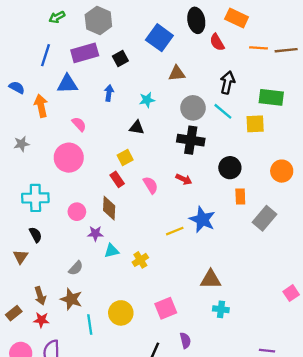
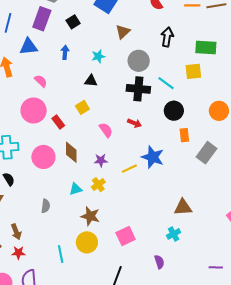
purple rectangle: (85, 53) -> (42, 19), turned -50
brown triangle: (177, 73) -> (123, 32), turned -35
cyan line: (223, 111) -> (166, 83), moved
red rectangle: (117, 179) -> (58, 122), moved
pink circle: (77, 212) -> (43, 157), size x1.5
purple star: (95, 234) -> (101, 160), moved
yellow cross: (140, 260) -> (98, 185), moved
gray semicircle: (76, 268) -> (46, 206), turned -32
brown triangle: (211, 279) -> (183, 207), moved
brown star: (71, 299) -> (90, 216), moved
cyan cross: (221, 309) -> (174, 234), turned -32
purple semicircle: (185, 340) -> (159, 262), moved

